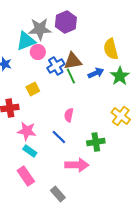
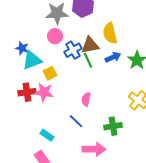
cyan triangle: (26, 41) -> (32, 60), moved
yellow semicircle: (111, 49) -> (110, 33), moved
pink star: (27, 131) -> (44, 92), moved

